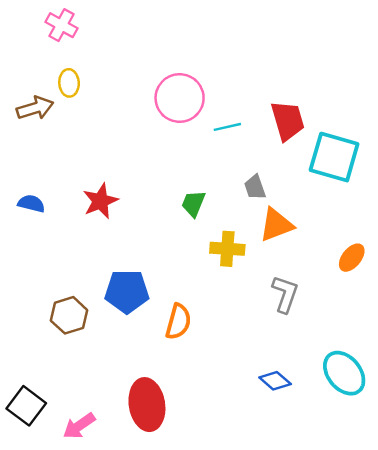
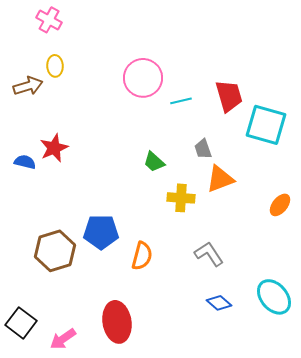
red star: (100, 201) -> (54, 148), moved
green trapezoid: (193, 204) -> (154, 162), turned -70
gray L-shape: (285, 294) -> (209, 254), moved, turned -52
brown hexagon: (69, 315) -> (55, 251), size x1.4

